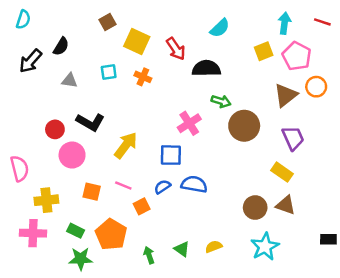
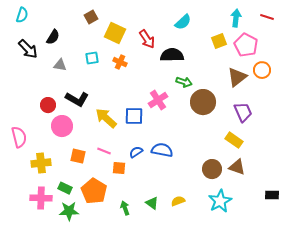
black arrow: (31, 61) -> (28, 49), turned -85
yellow arrow: (126, 145) -> (106, 118), turned -85
blue square: (171, 155) -> (134, 116), moved
orange square: (142, 206) -> (119, 168), turned 32
pink cross: (33, 233) -> (41, 198), moved

